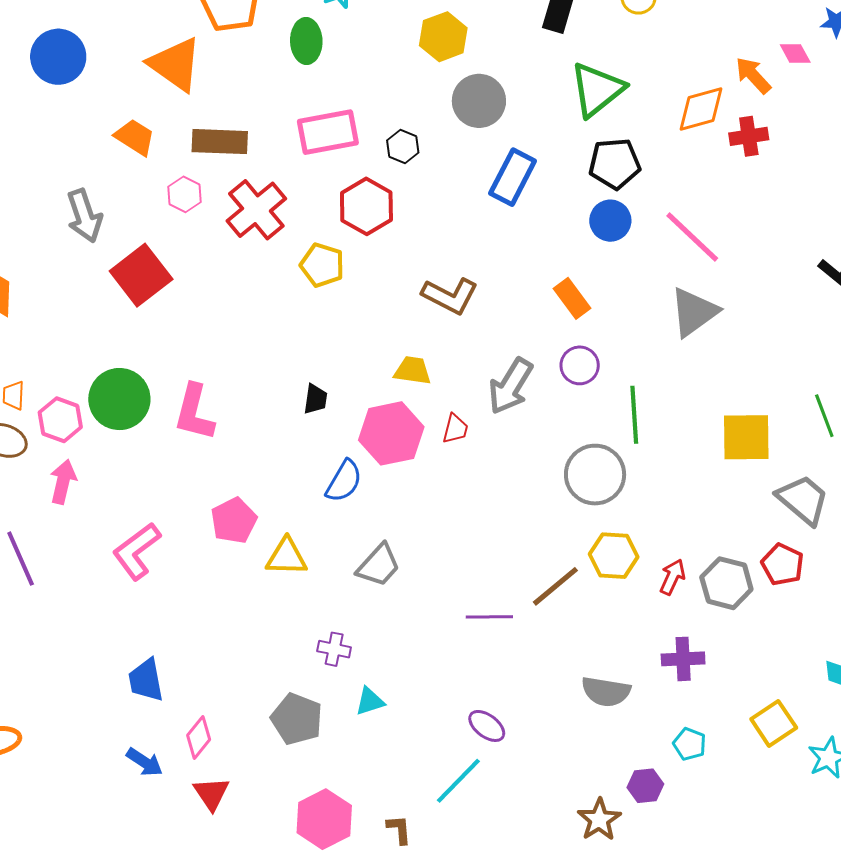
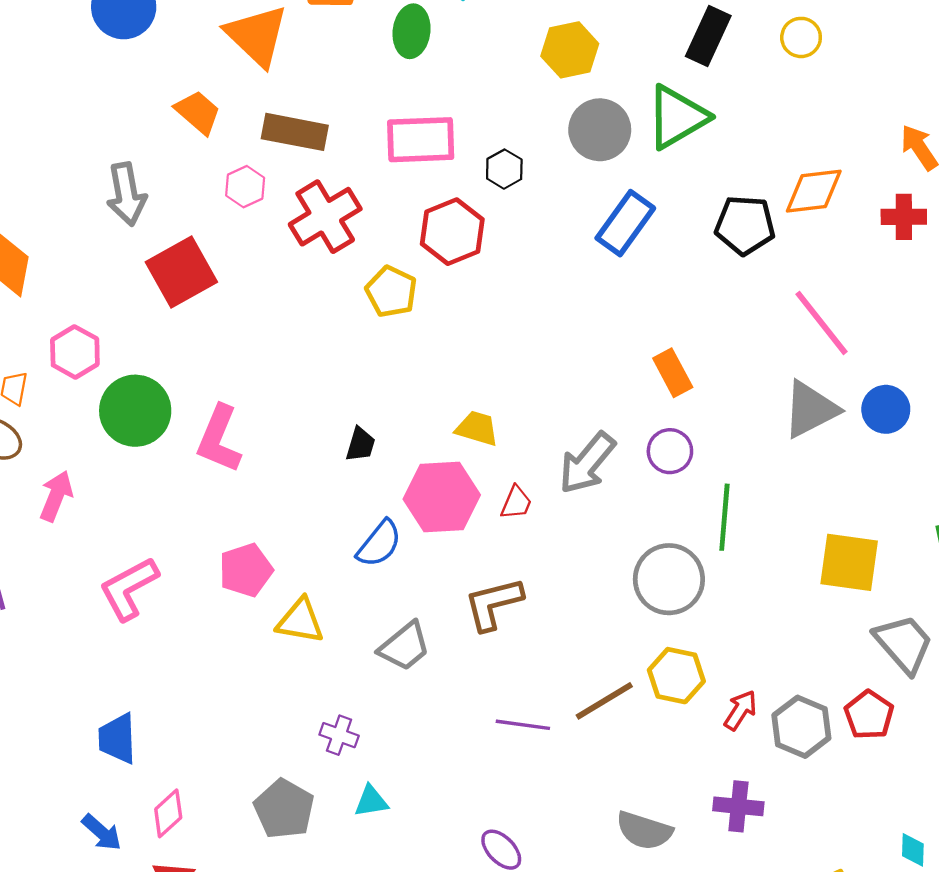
green triangle: (597, 90) -> (677, 117), moved
orange diamond: (701, 109) -> (814, 191), moved
blue circle: (610, 221) -> (886, 409), moved
brown L-shape: (450, 296) -> (493, 604), moved, turned 130
pink hexagon: (60, 420) -> (75, 352), moved

